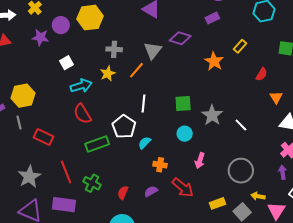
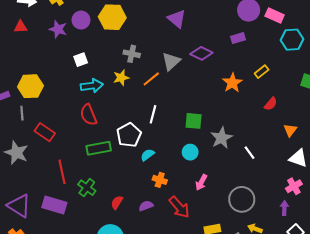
red semicircle: (262, 74) -> (271, 104), moved
gray star: (29, 177) -> (16, 153), moved, turned -30

